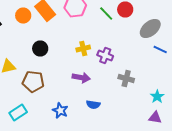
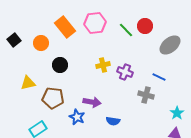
orange circle: (23, 16) -> (41, 43), moved
blue line: (160, 50) -> (159, 77), moved
purple arrow: (81, 78) -> (92, 102), moved
blue star: (60, 110) -> (77, 117), moved

